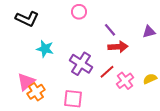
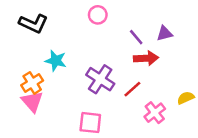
purple triangle: (149, 32) -> (165, 33), moved
pink cross: (125, 81) -> (155, 113), moved
pink triangle: (26, 82) -> (32, 102), turned -30
orange cross: (36, 92) -> (32, 83), moved

